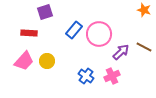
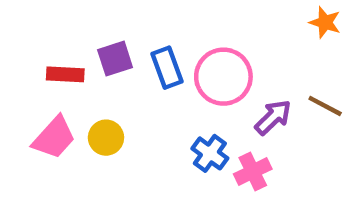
purple square: (45, 12) -> (115, 59), moved
blue rectangle: (74, 30) -> (167, 68), turned -60
blue cross: (86, 76) -> (210, 153), moved

